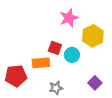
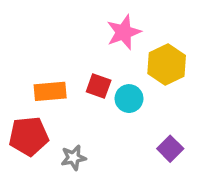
orange rectangle: (41, 63) -> (50, 91), moved
gray star: (56, 88) -> (73, 158), moved

